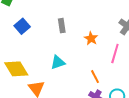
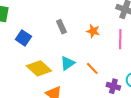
yellow diamond: (16, 69) -> (39, 68), moved
orange line: (95, 77) -> (92, 68), moved

